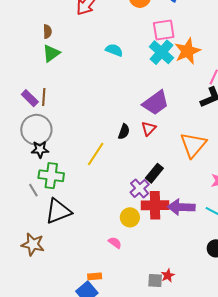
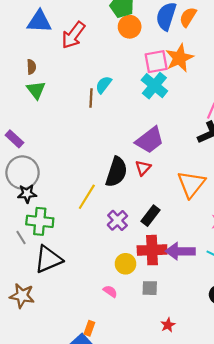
cyan semicircle: (114, 50) -> (104, 85), turned -72
orange star: (187, 51) -> (179, 58), moved
green triangle: (51, 53) -> (36, 90), turned -30
brown line: (44, 97) -> (91, 98), moved
black semicircle: (124, 132) -> (116, 172), size x1.8
purple cross: (140, 188) -> (117, 220), moved
orange rectangle: (95, 276) -> (89, 328), turned -64
gray square: (155, 280) -> (150, 288), moved

